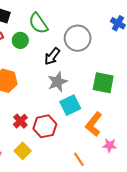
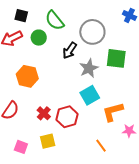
gray star: (57, 82) -> (89, 68), moved
green square: (103, 83) -> (116, 58), moved
orange L-shape: (94, 124) -> (113, 112), turned 40
yellow square: (23, 151) -> (48, 141), turned 35

